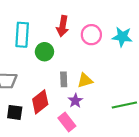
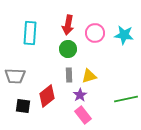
green circle: (44, 52) -> (68, 49), moved
pink rectangle: (67, 122) -> (83, 115), moved

